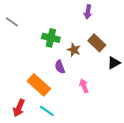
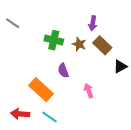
purple arrow: (88, 12) -> (93, 23), moved
brown star: (74, 50) -> (79, 44), moved
red arrow: (19, 108) -> (20, 114), turned 72

